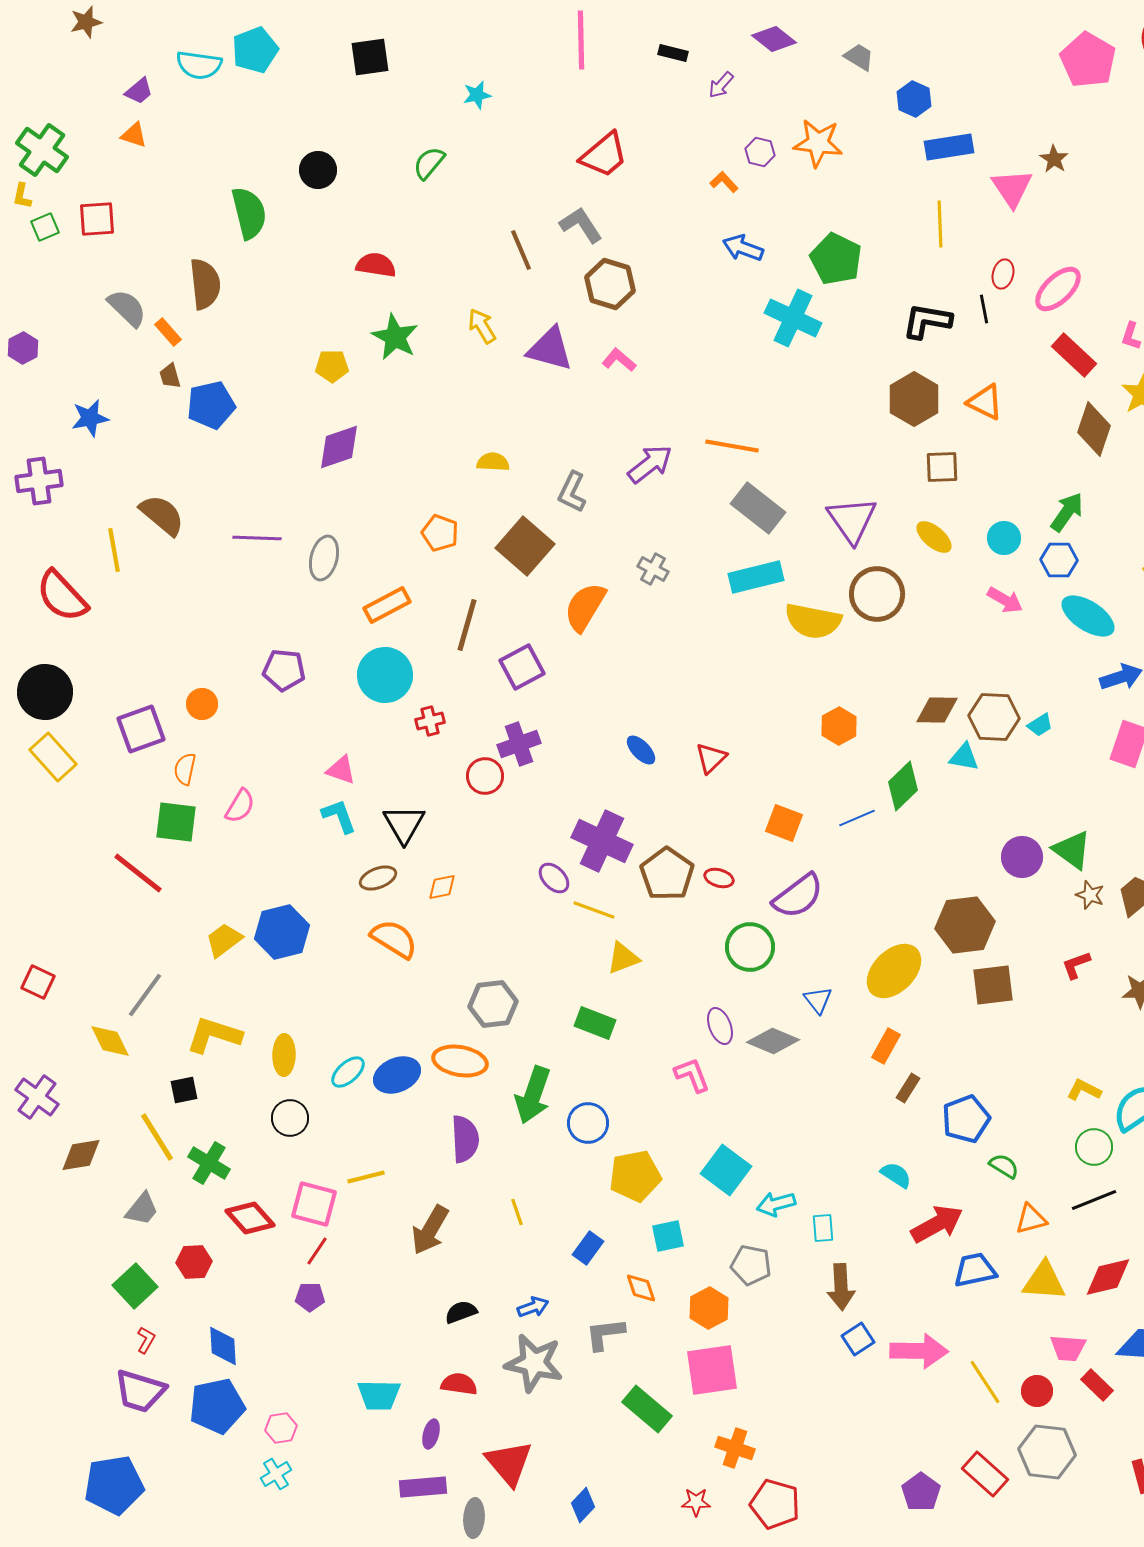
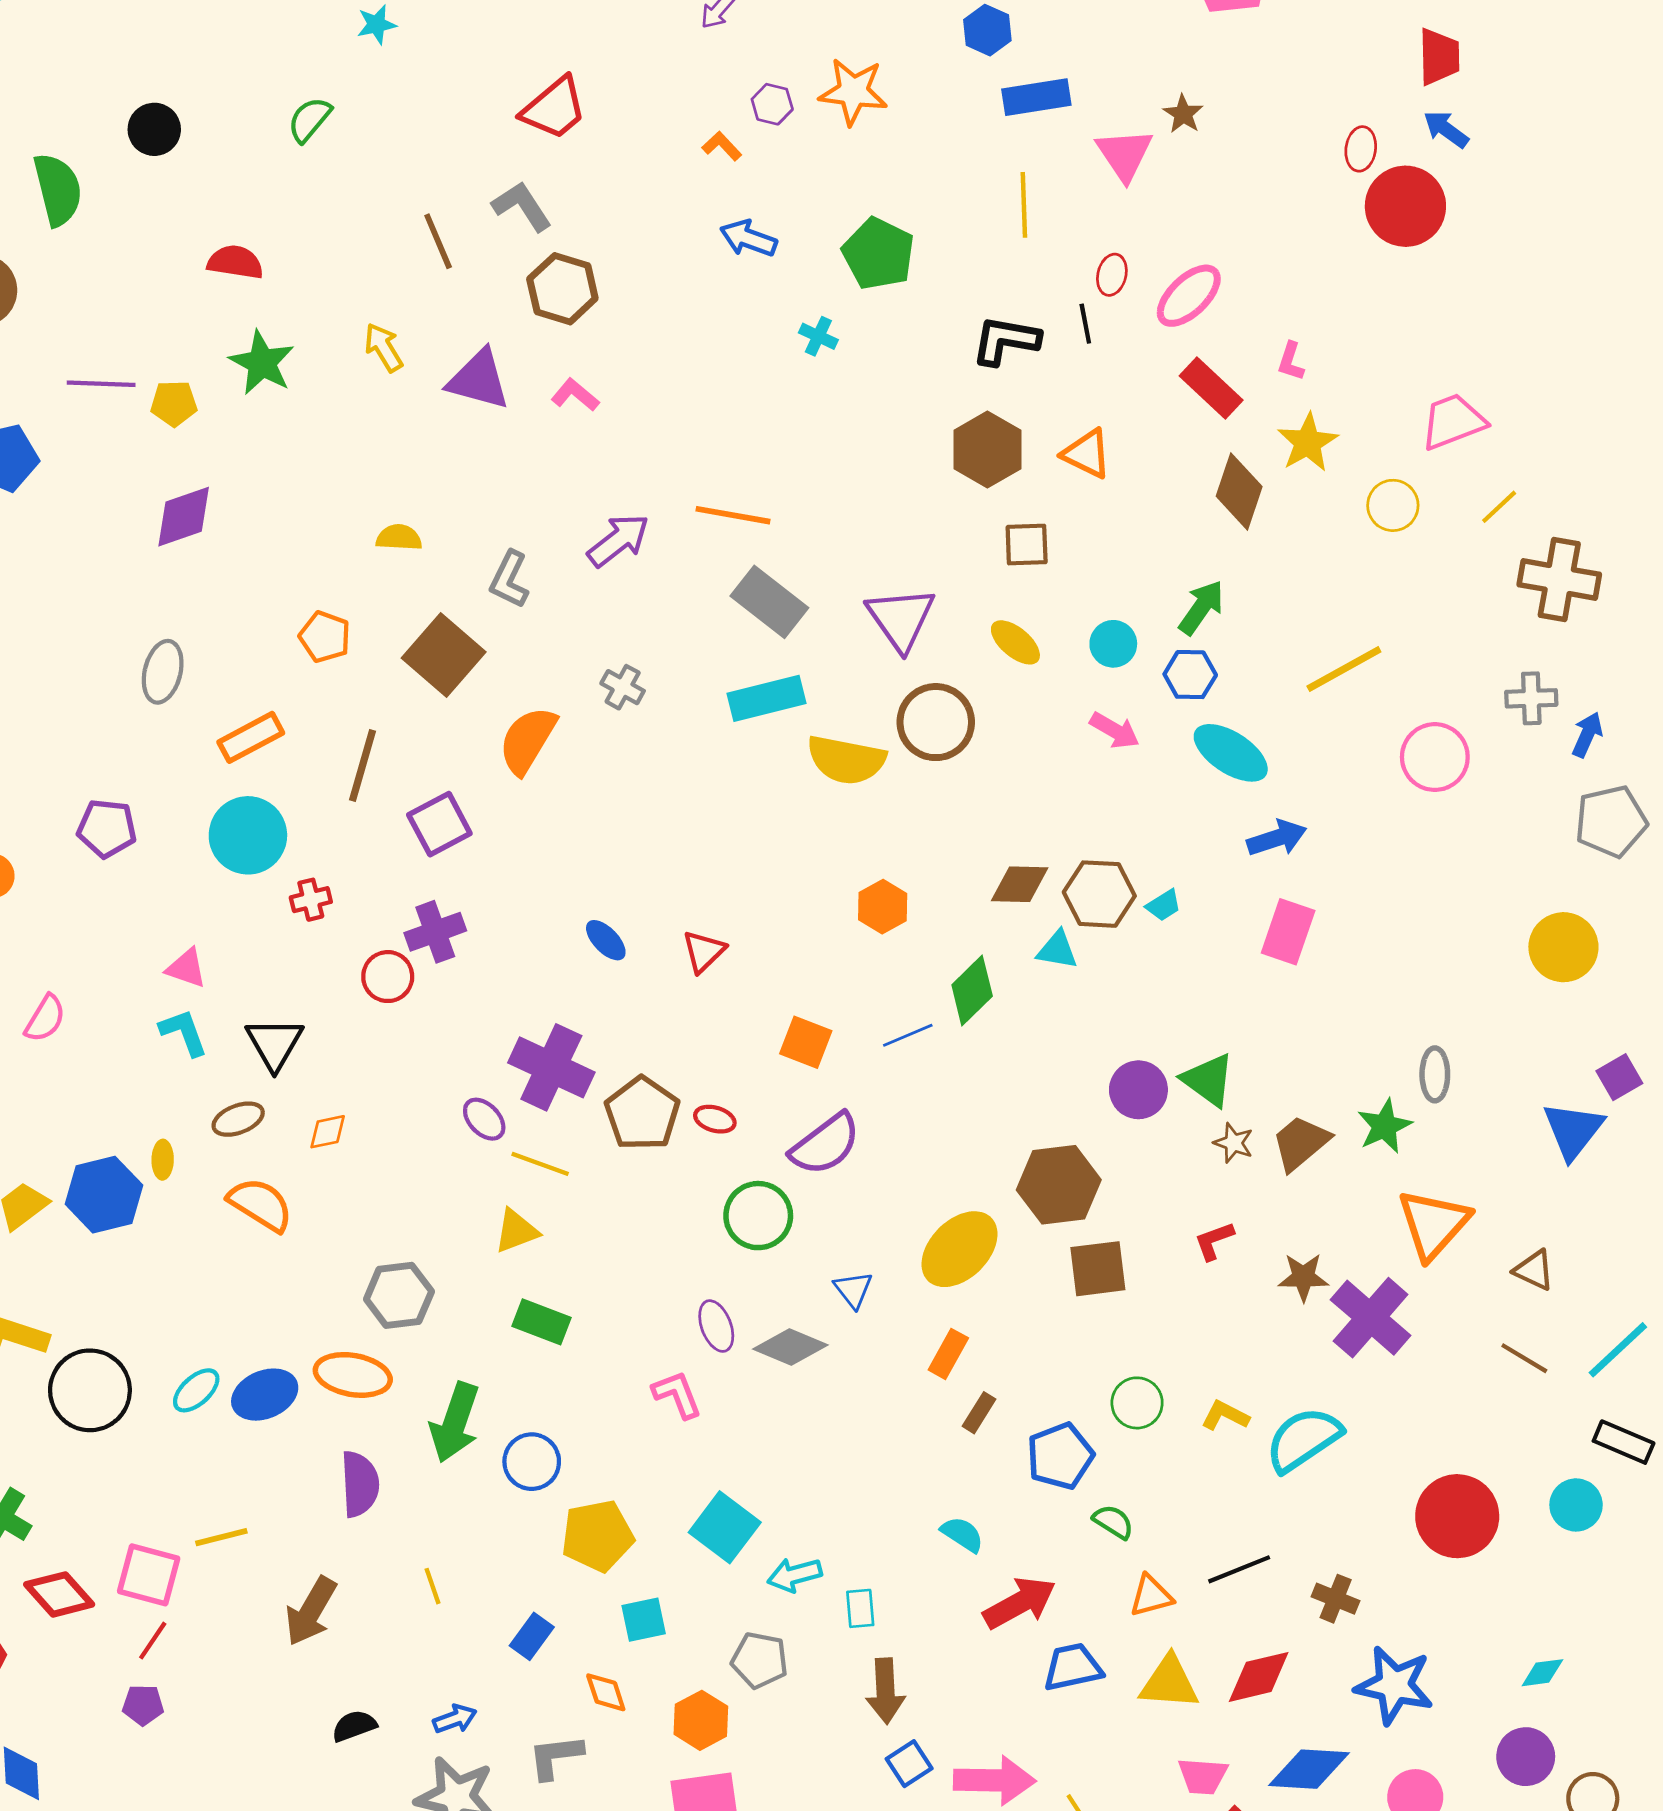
cyan cross: (793, 318) -> (818, 336), size x0.5
purple line: (257, 538) -> (101, 384), moved
yellow triangle: (623, 958) -> (516, 1231), moved
yellow ellipse: (284, 1055) -> (163, 1160), moved, size x0.7
black circle: (290, 1118) -> (90, 1390), moved, size x1.6
green circle: (1094, 1147) -> (1137, 1403), moved

